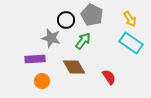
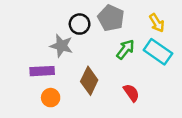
green arrow: (83, 41) -> (125, 49), moved
brown diamond: (74, 67) -> (89, 81), turned 55

